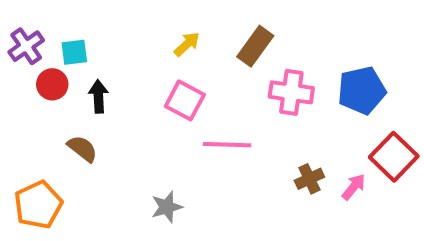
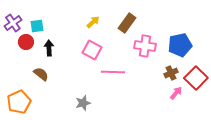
brown cross: (309, 179) -> (171, 73), moved

